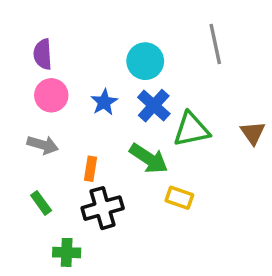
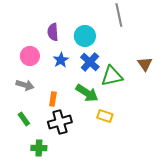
gray line: (215, 44) -> (119, 15), moved
purple semicircle: (43, 54) -> (53, 32), moved
brown triangle: (253, 133) -> (145, 64), moved

